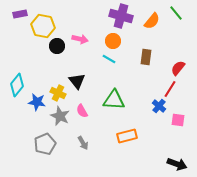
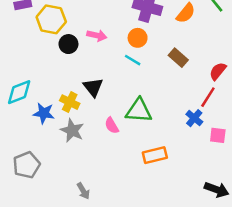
brown rectangle: (146, 57) -> (178, 58), turned -56
cyan diamond: (17, 85) -> (19, 92), turned 30
pink semicircle: (82, 111) -> (112, 125), moved
gray arrow: (83, 143) -> (83, 191), moved
gray pentagon: (45, 144) -> (26, 165), moved

